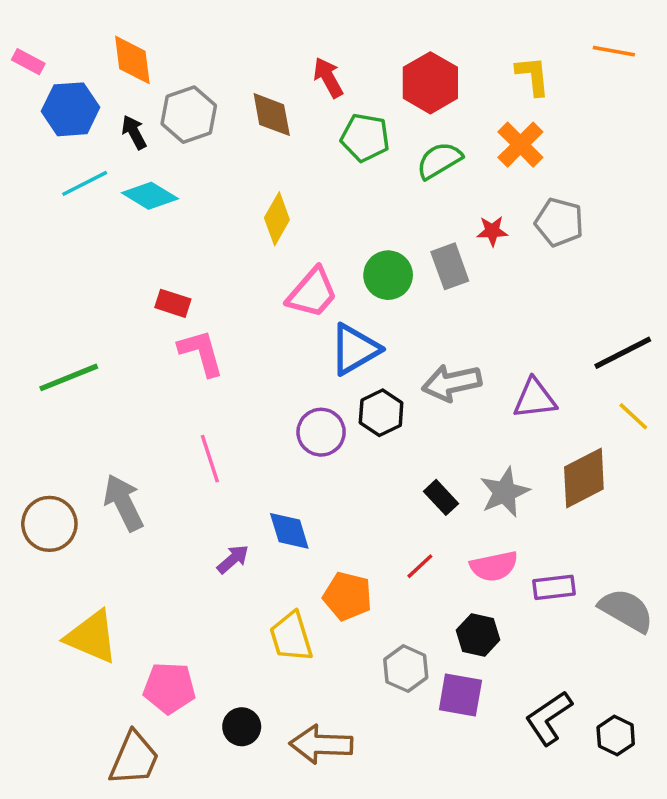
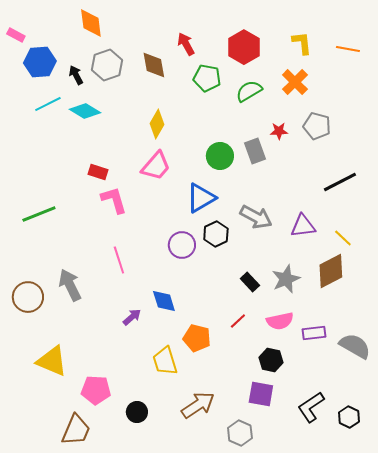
orange line: (614, 51) -> (348, 49), moved
orange diamond: (132, 60) -> (91, 23), moved
pink trapezoid: (312, 293) -> (156, 166), moved
black line: (623, 353) -> (340, 182), moved
gray arrow: (452, 383) -> (256, 217), turned -140
yellow line: (633, 416) -> (343, 238), moved
gray hexagon: (406, 669) -> (240, 433), moved
brown arrow: (321, 744) -> (198, 405), moved, turned 144

